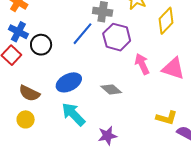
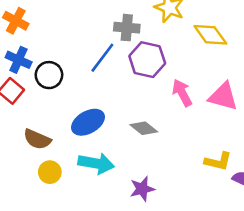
yellow diamond: (166, 21) -> (210, 35), turned -76
cyan arrow: (73, 114) -> (96, 163), turned 148
yellow circle: (26, 119) -> (50, 172), moved

